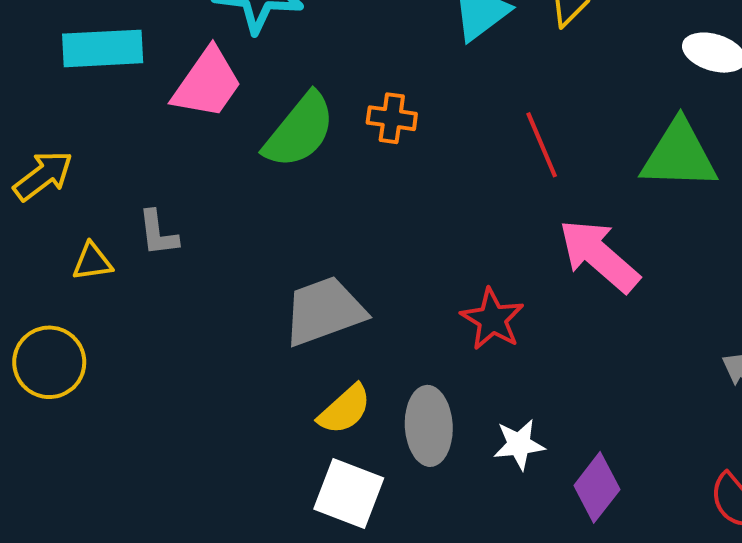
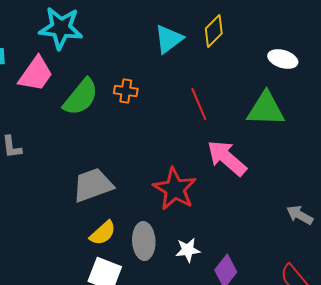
red star: (492, 319) -> (175, 189), size x1.4

